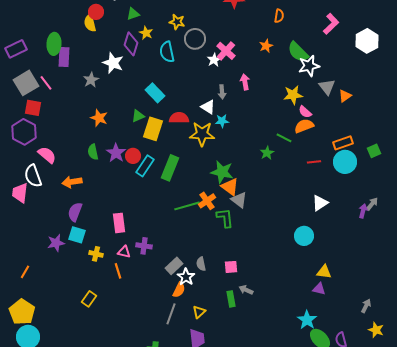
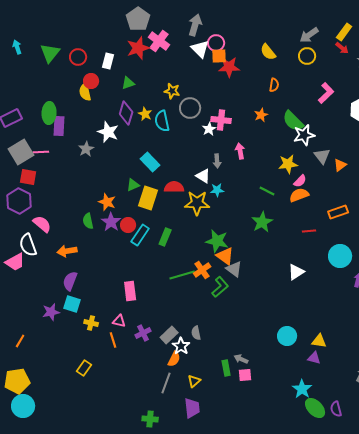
yellow star: (146, 33) -> (145, 114), moved
pink cross: (226, 51) -> (221, 120), turned -36
pink line: (46, 83) -> (41, 152), turned -56
pink semicircle: (305, 112) -> (300, 181), turned -88
orange star: (99, 118) -> (107, 202), moved
green line: (284, 138) -> (267, 191), moved
green star: (267, 153) -> (262, 222), size x1.5
cyan circle: (345, 162) -> (340, 256), moved
green rectangle: (170, 168) -> (165, 237), size x0.7
pink trapezoid: (20, 193) -> (15, 262), turned -125
white triangle: (320, 203) -> (296, 272), moved
green L-shape: (225, 218) -> (220, 287), turned 55
pink rectangle: (119, 223) -> (130, 291), moved
cyan circle: (304, 236) -> (287, 336), moved
purple cross: (144, 246) -> (143, 333), moved, turned -35
pink square: (231, 267) -> (245, 375), moved
yellow pentagon: (22, 312) -> (17, 381), turned 30

